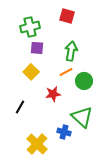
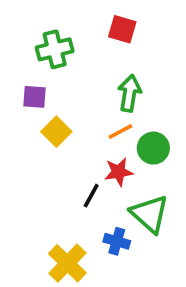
purple square: (37, 48) -> (35, 97), moved
red star: (53, 94) -> (119, 172), moved
black line: (20, 107) -> (91, 196), moved

